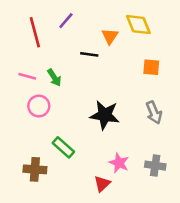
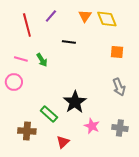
orange triangle: (110, 36) -> (85, 16), moved
pink circle: (39, 106) -> (14, 82), moved
black star: (105, 115) -> (75, 102), moved, turned 30
red triangle: (102, 184) -> (63, 142), moved

